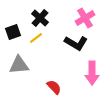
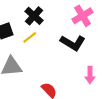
pink arrow: (92, 73) -> (90, 75), size x0.7

